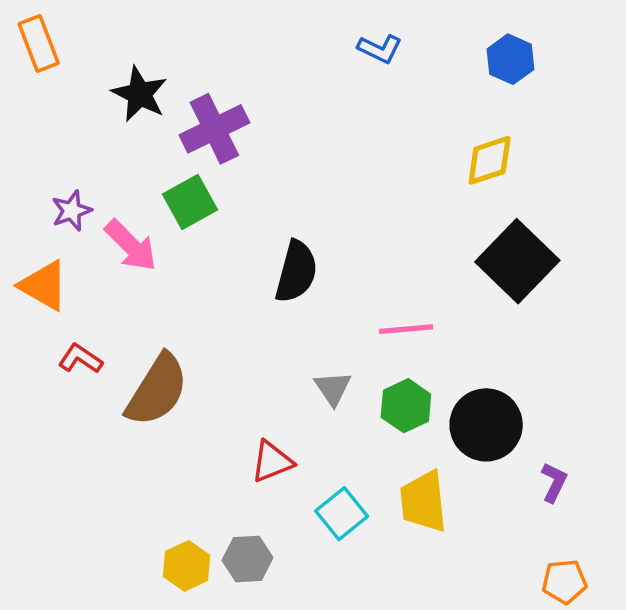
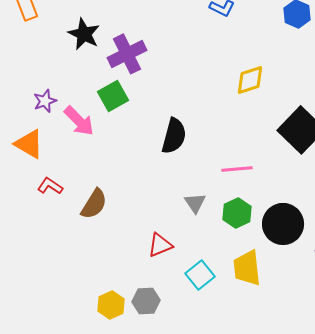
yellow diamond: (490, 160) -> (250, 80), moved
brown semicircle: (157, 390) -> (94, 204), size x0.7

